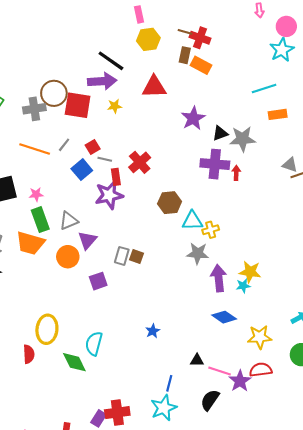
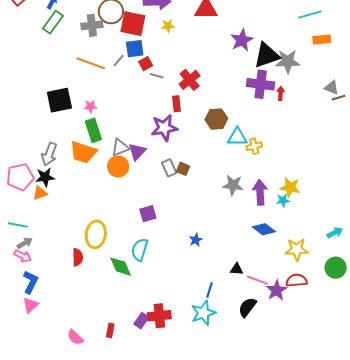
black triangle: (220, 133) -> (267, 55), size x1.8
blue square: (82, 170) -> (135, 49), moved, turned 30
red rectangle: (116, 177) -> (176, 104), moved
purple star: (109, 195) -> (164, 128), moved
gray triangle: (69, 221) -> (120, 148), moved
gray star: (198, 253) -> (233, 185), moved
gray rectangle: (122, 256) -> (169, 168), turned -42
purple square: (98, 281) -> (148, 214), moved

